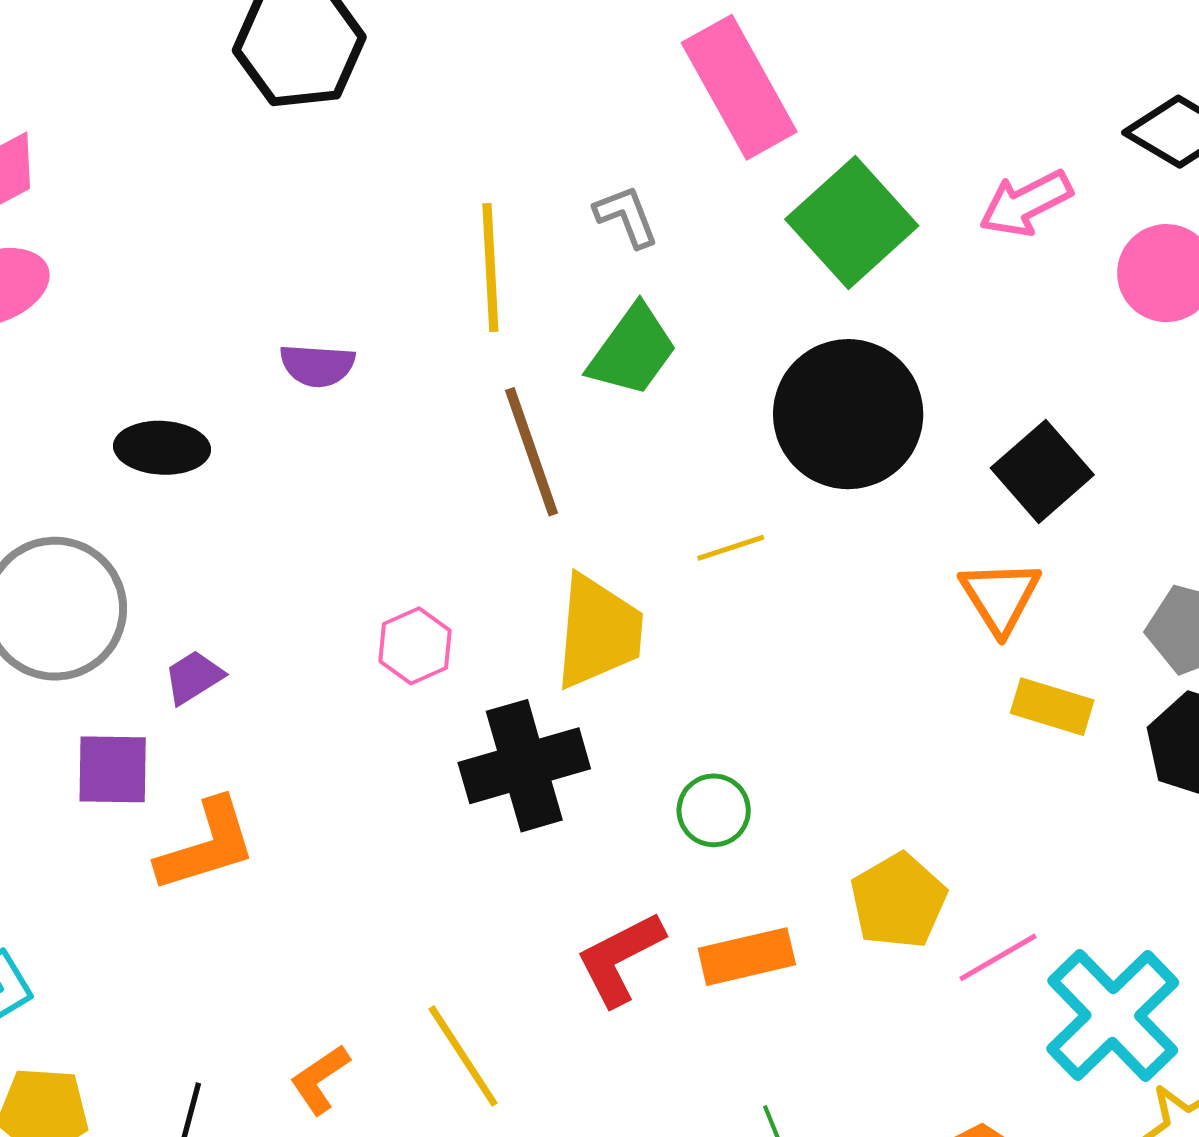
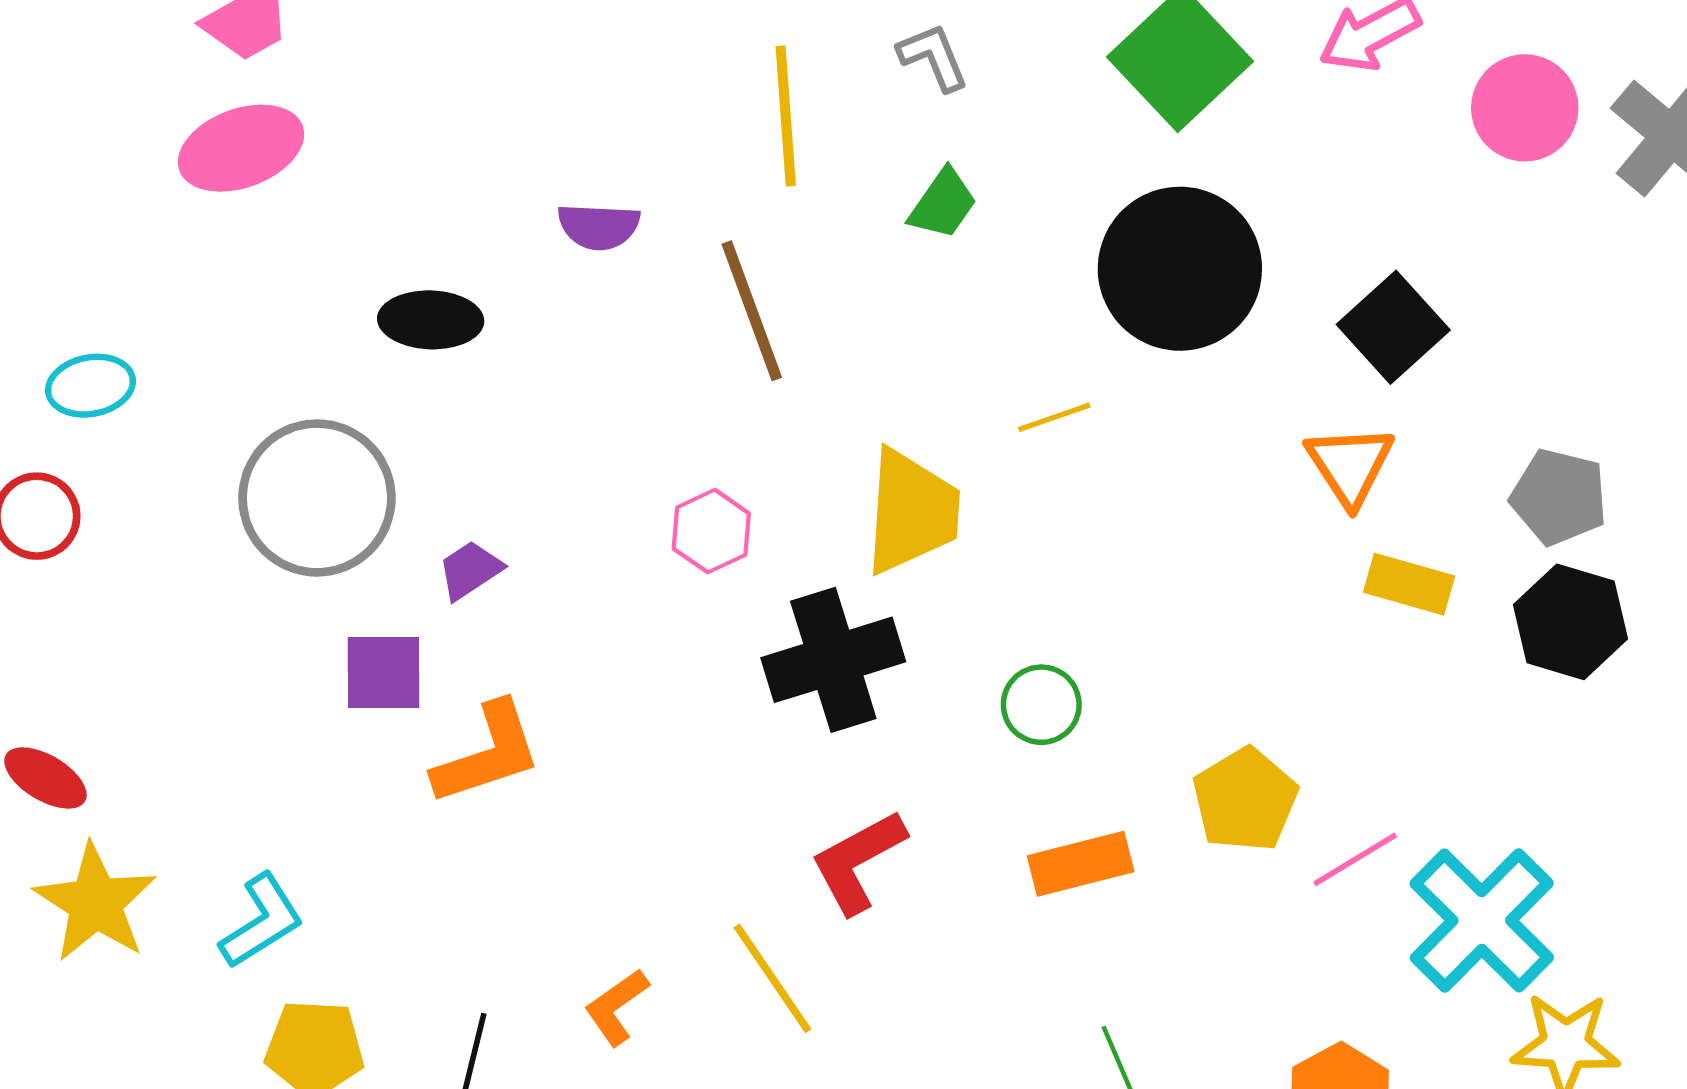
green trapezoid: (633, 351) -> (943, 204), size x0.7
brown line: (532, 452) -> (752, 311), moved
red L-shape: (620, 959) -> (858, 862), moved

